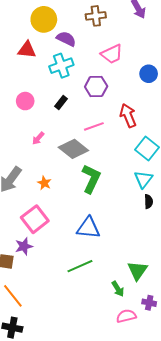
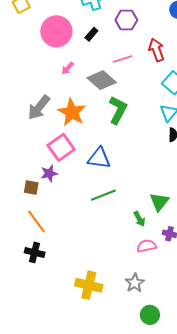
pink circle: (25, 101) -> (56, 31), size x1.8
orange star: (44, 183) -> (72, 112), size x2.0
blue triangle: (88, 228) -> (99, 158), moved

